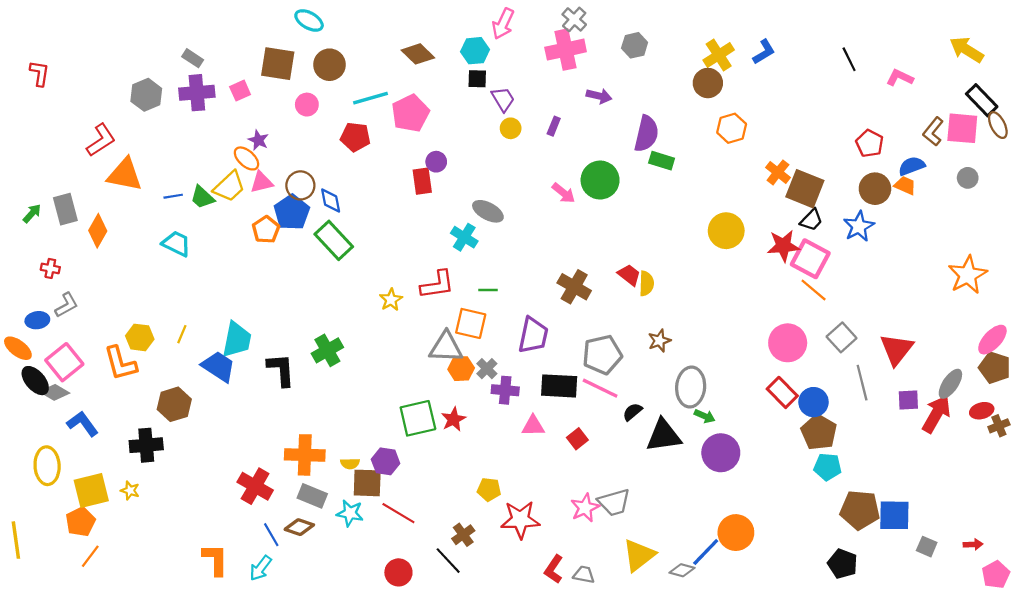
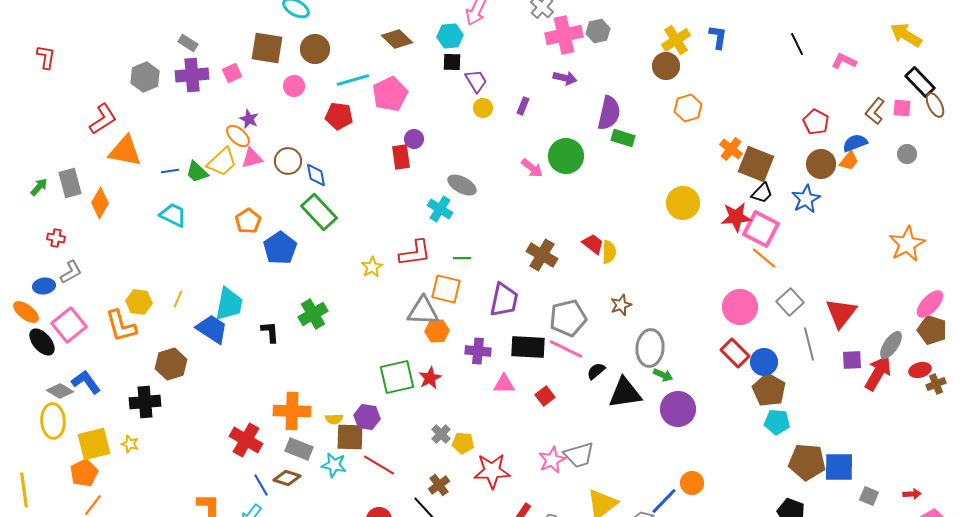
pink cross: (566, 50) -> (564, 35), moved
blue L-shape: (764, 52) -> (718, 37), turned -50
pink square: (962, 128) -> (902, 108), size x0.6
orange trapezoid: (905, 185) -> (849, 161), turned 105
blue pentagon: (292, 212) -> (280, 248), moved
orange pentagon: (266, 230) -> (248, 221), moved
gray cross: (487, 369) -> (441, 434), moved
black L-shape: (281, 370) -> (270, 332), size x0.7
gray diamond: (55, 392) -> (60, 391), moved
orange circle: (736, 533) -> (692, 483), size x0.7

